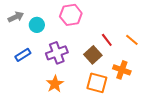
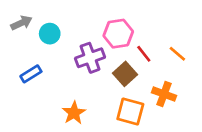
pink hexagon: (71, 15) -> (118, 34), moved
purple cross: (57, 53) -> (90, 58), moved

